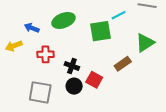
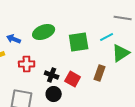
cyan line: (118, 15) -> (107, 37), moved
brown rectangle: (123, 64) -> (100, 73), turned -35
red square: (94, 80) -> (73, 79), moved

